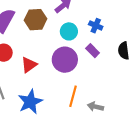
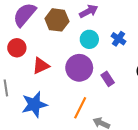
purple rectangle: (93, 51) -> (108, 79), moved

